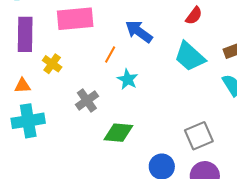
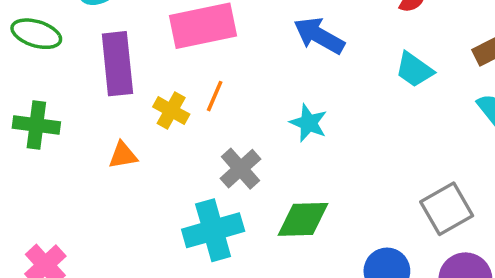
orange line: (110, 54) -> (215, 96), moved
cyan trapezoid: (190, 57) -> (414, 70), size x0.7
cyan cross: (28, 121) -> (213, 230), moved

